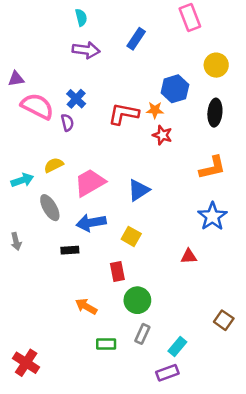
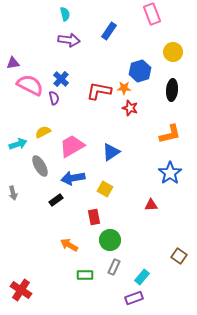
black rectangle: (70, 250) -> (56, 200), turned -32

